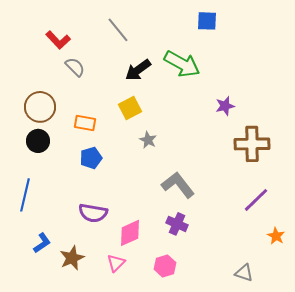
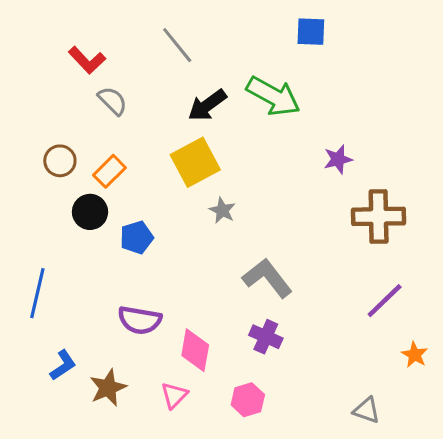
brown circle: (40, 107) -> (60, 161), size x0.7
yellow square: (130, 108) -> (195, 162), size x1.4
orange rectangle: (85, 123) -> (110, 171), moved, turned -55
black circle: (38, 141) -> (90, 212), moved
pink diamond: (130, 233) -> (195, 350), turned -56

